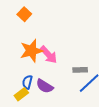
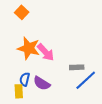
orange star: (31, 51) -> (29, 48), turned 30
yellow rectangle: (21, 94) -> (19, 91), turned -56

